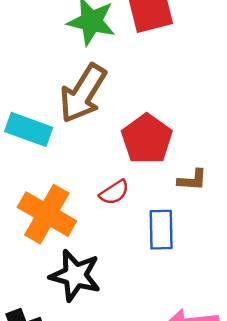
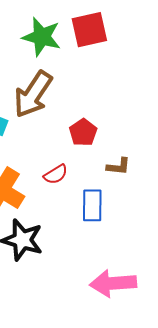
red pentagon: (147, 139) -> (83, 132), size x0.7

